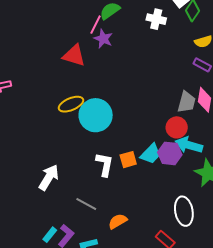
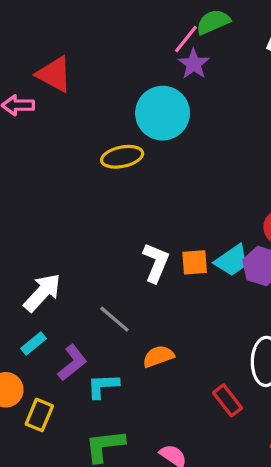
red triangle: (74, 55) -> (54, 74), moved
cyan circle: (96, 115) -> (163, 113), moved
white arrow: (49, 177) -> (42, 293), moved
cyan rectangle: (50, 235) -> (34, 344), moved

